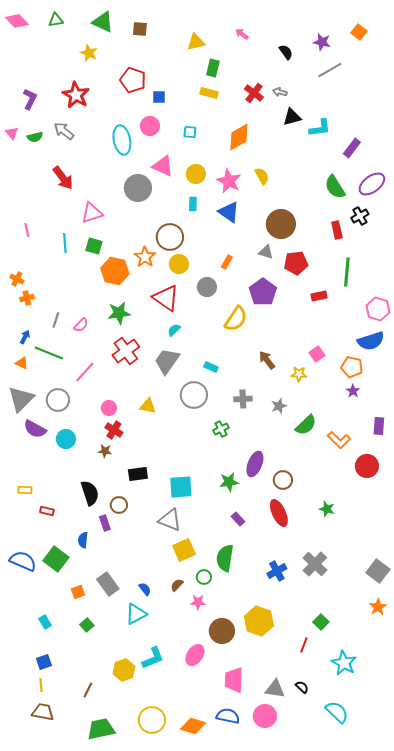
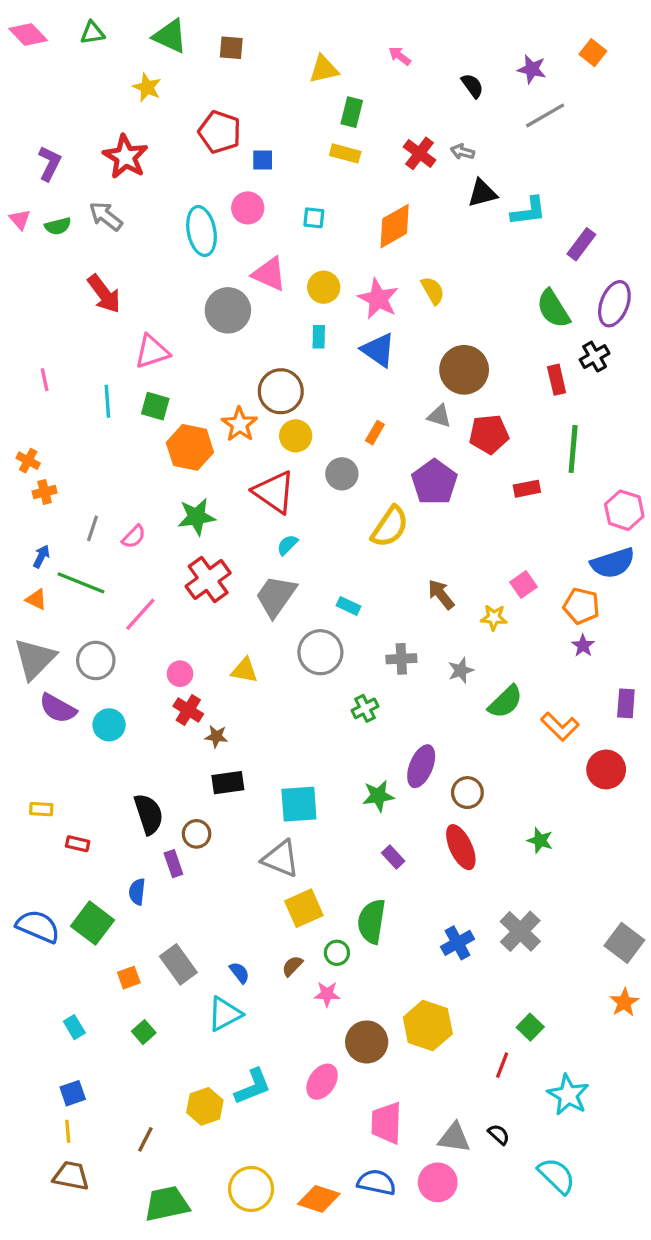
purple ellipse: (372, 184) -> (614, 304), turned -32
brown star: (105, 451) -> (216, 736), moved

